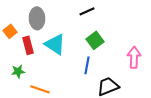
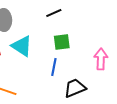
green square: (95, 40) -> (62, 42), turned 30

